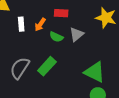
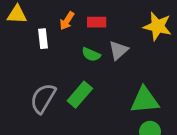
orange arrow: (40, 25) -> (67, 21), moved
green triangle: (95, 72) -> (145, 100), turned -30

